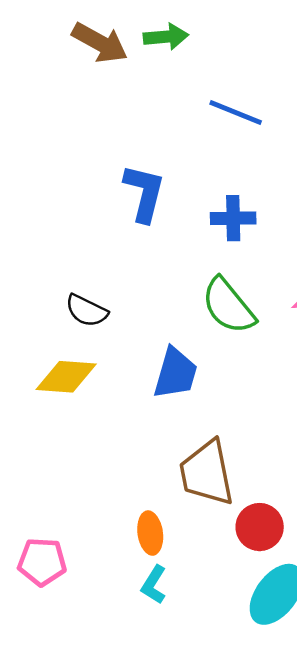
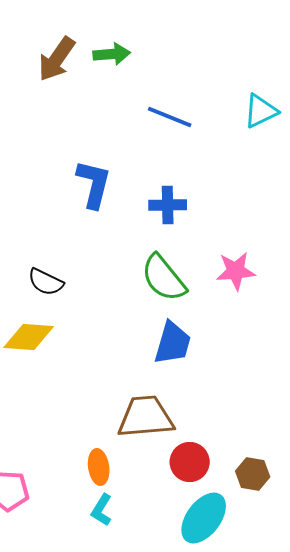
brown arrow: (100, 43) -> (57, 59), turned 96
blue trapezoid: (175, 373) -> (173, 343), moved
brown trapezoid: (207, 473) -> (146, 417), turned 96

